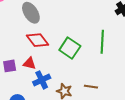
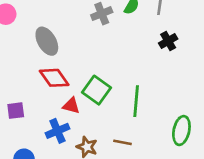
green line: (102, 42) -> (136, 101), moved
red triangle: (29, 63) -> (71, 106), moved

